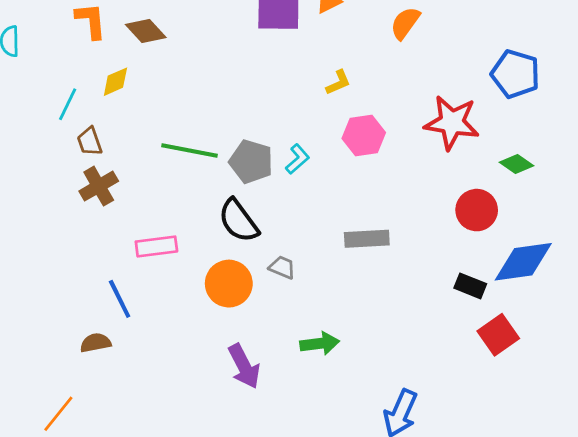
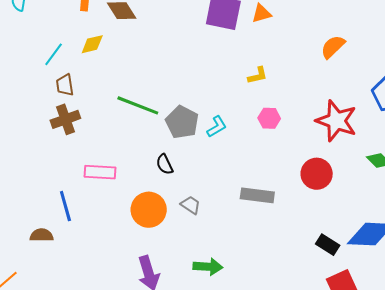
orange semicircle: (405, 23) -> (333, 47), moved
pink hexagon: (364, 135) -> (269, 118), size x0.7
red circle: (477, 210) -> (317, 174), moved
black semicircle: (239, 221) -> (165, 164), size x0.6

